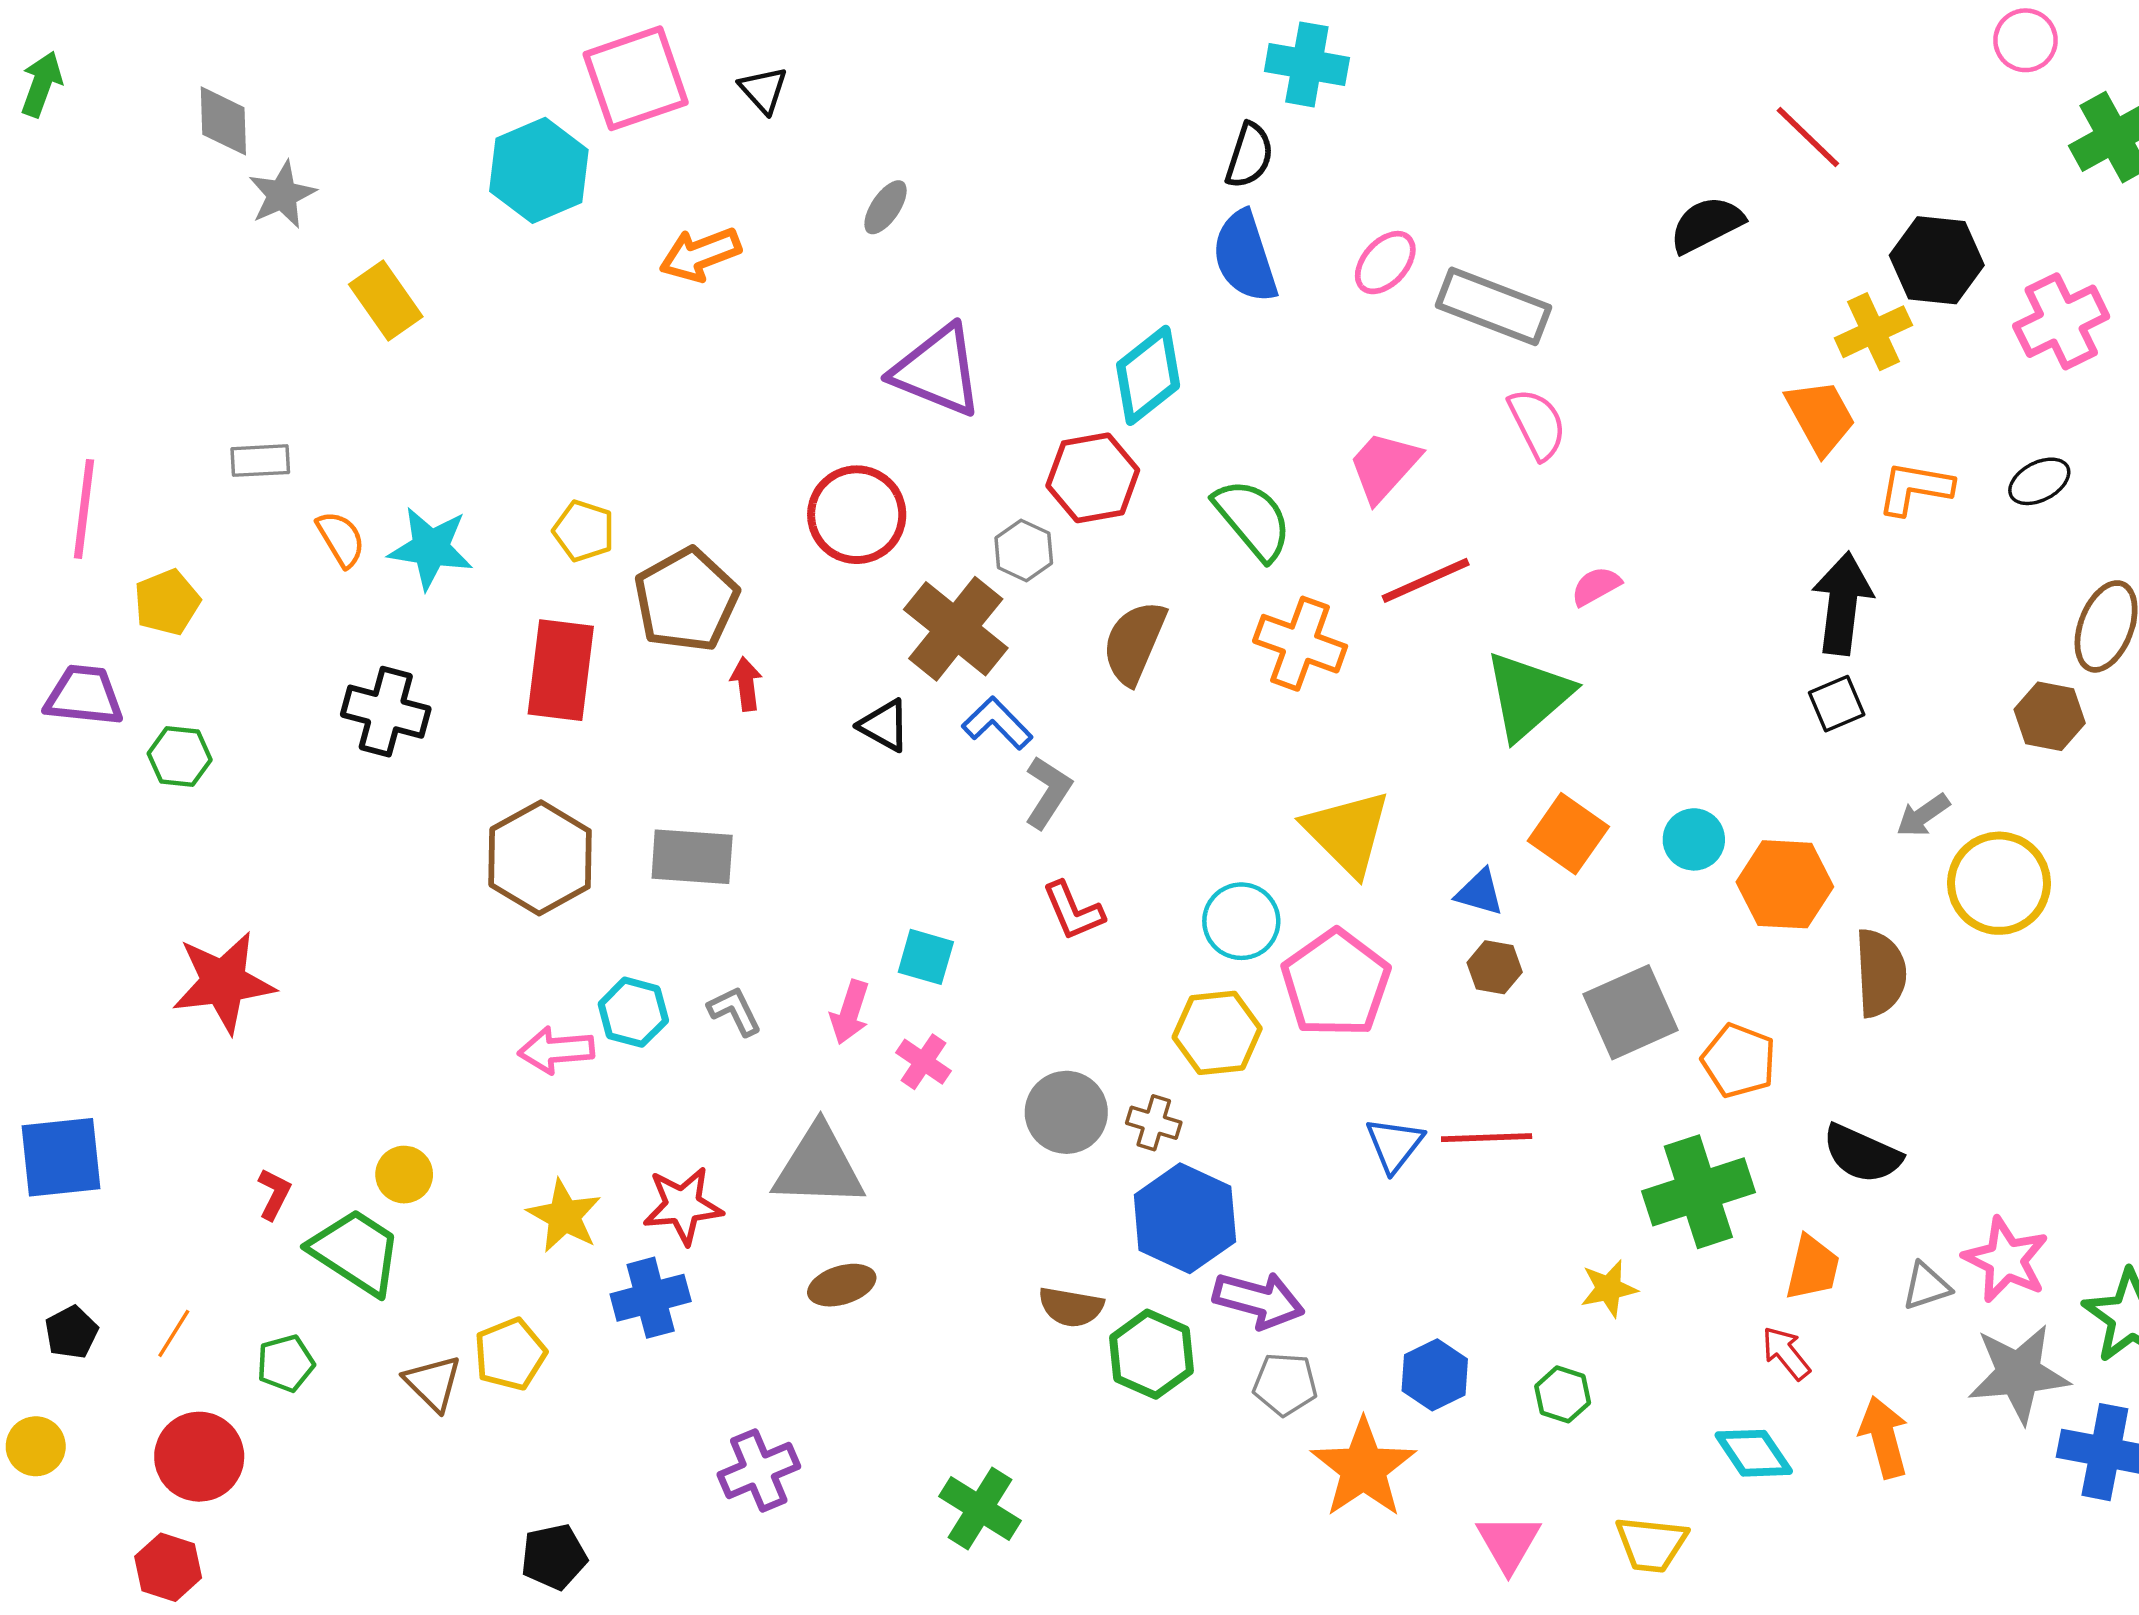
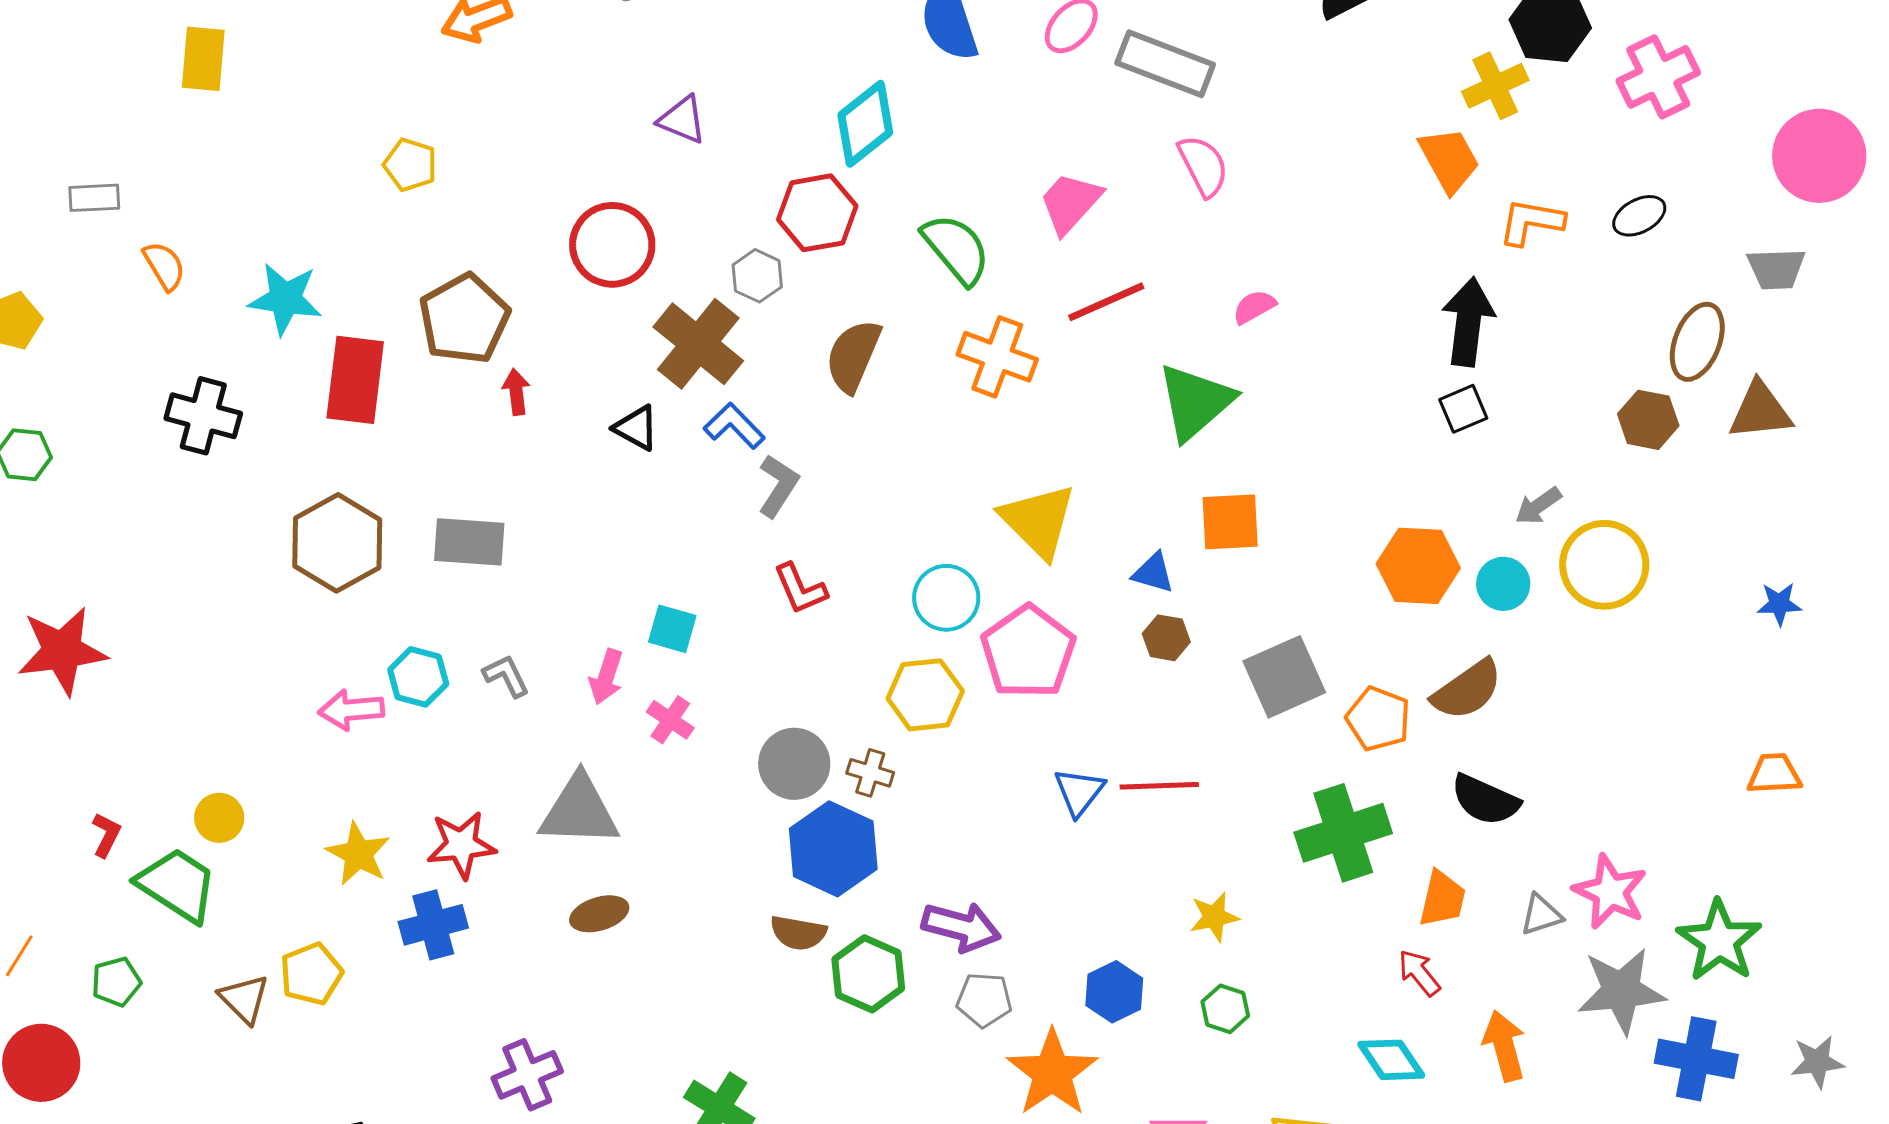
yellow rectangle: (386, 301) -> (203, 59), turned 40
purple triangle: (937, 371) -> (682, 120), size x0.6
yellow pentagon: (584, 531) -> (410, 165), moved
cyan star: (431, 548) -> (285, 299), moved
orange square: (1568, 834) -> (1230, 522), turned -38
cyan circle: (1694, 839) -> (1503, 584), moved
brown semicircle: (1880, 973) -> (1467, 690), moved, turned 58
blue hexagon: (1185, 1218) -> (833, 849), moved
yellow star: (1609, 1289) -> (1214, 917), moved

